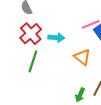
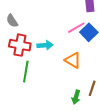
red cross: (31, 34) -> (20, 45), turned -30

